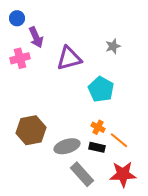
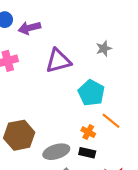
purple arrow: (36, 37) -> (29, 28), moved, turned 100
orange line: (119, 140) -> (111, 121), moved

